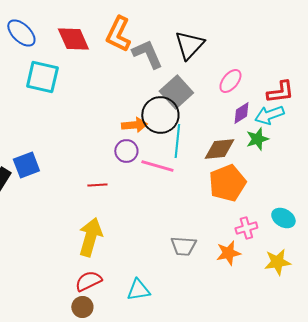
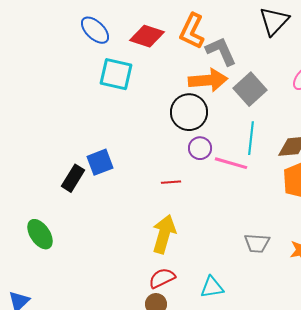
red diamond: (73, 39) -> (147, 36), turned -48
black triangle: (189, 45) -> (274, 21), moved
black circle: (160, 115) -> (189, 112), moved
orange arrow: (134, 125) -> (208, 80), moved, size x1.5

